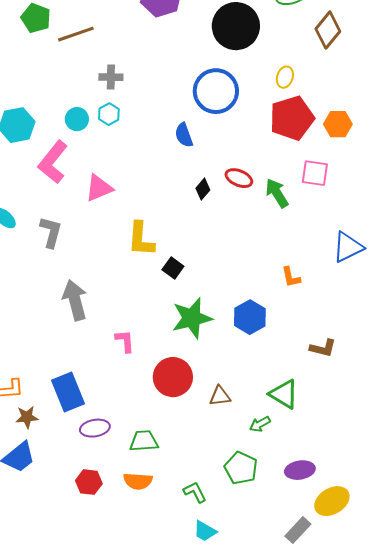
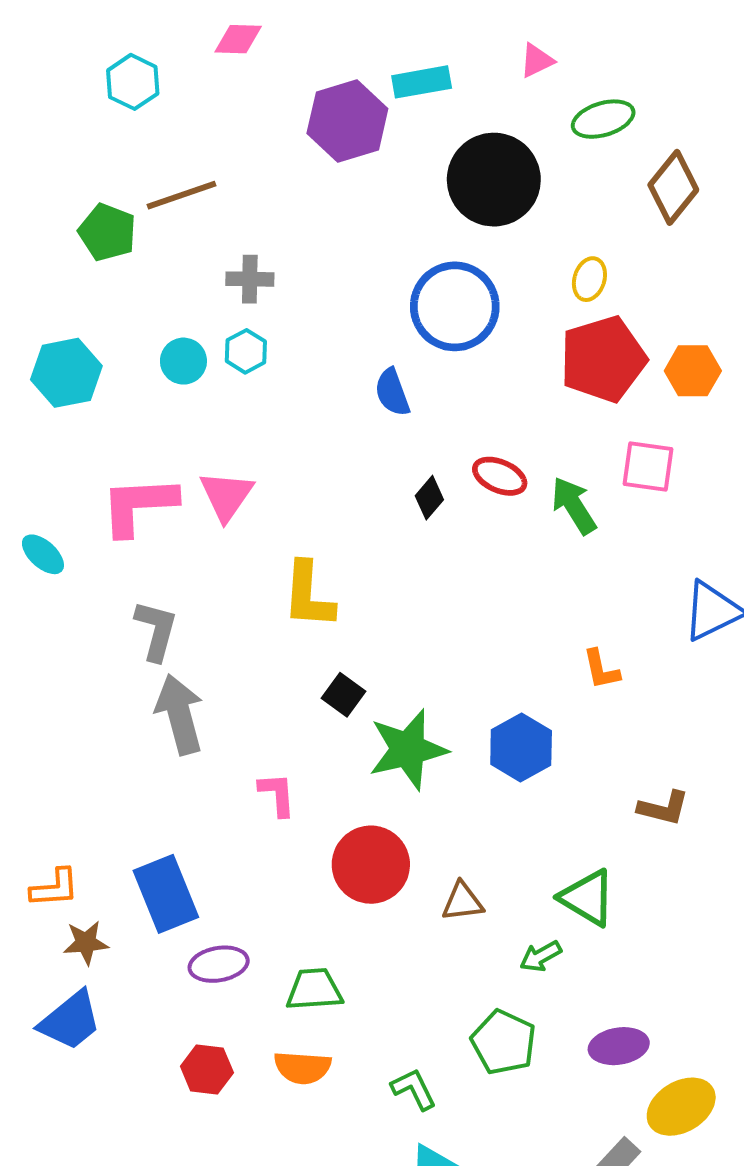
green pentagon: (36, 18) -> (107, 232), moved
pink L-shape: (53, 162) -> (139, 505), moved, turned 48
pink triangle: (99, 188) -> (226, 496), turned -32
gray L-shape: (51, 232) -> (156, 630), moved
black square: (173, 268) -> (344, 695), moved

